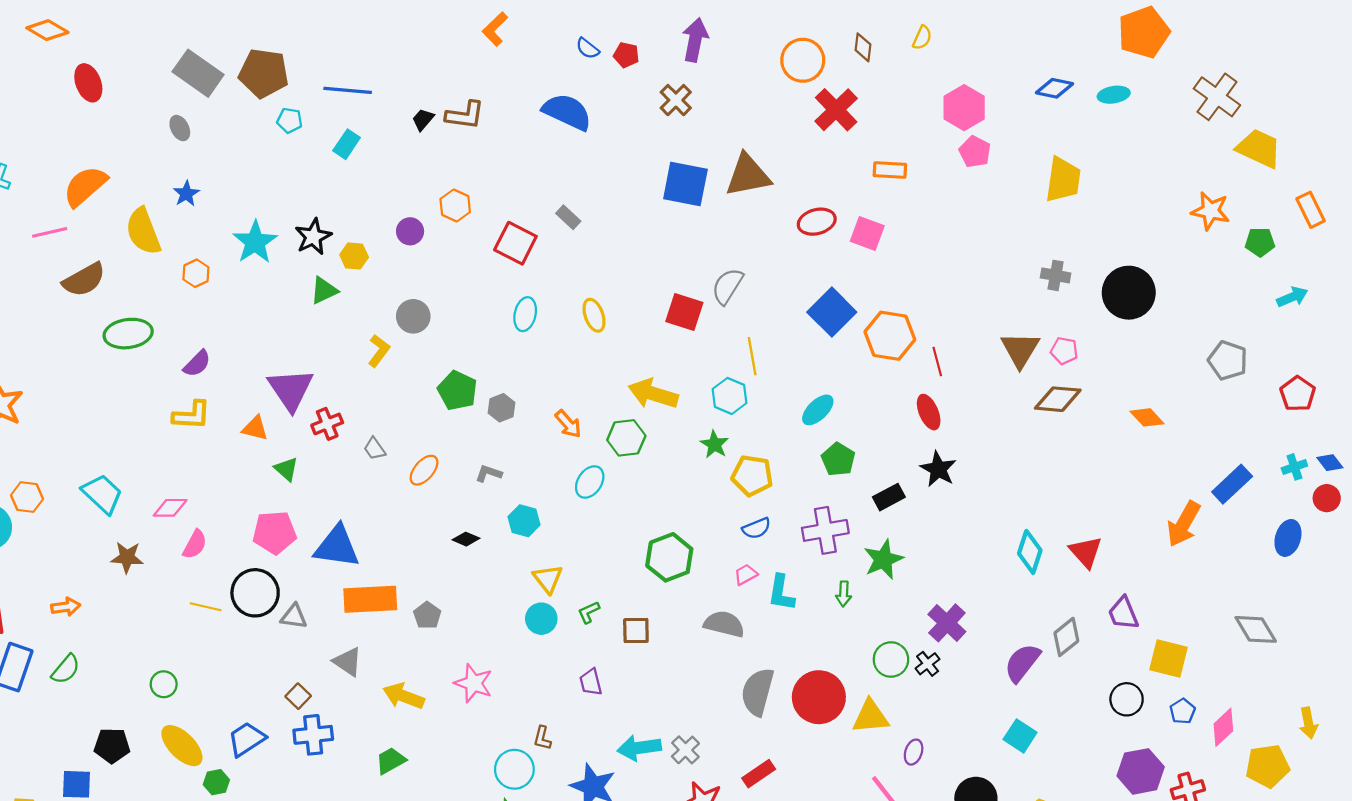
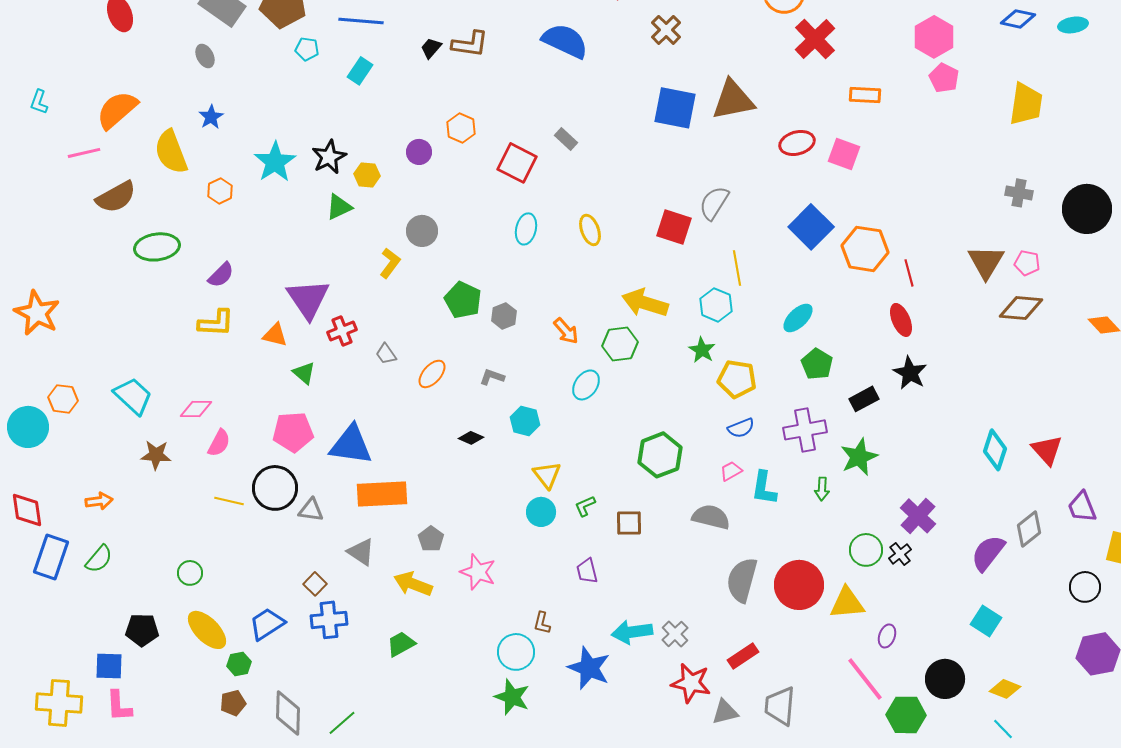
gray pentagon: (427, 615) -> (431, 539), moved

